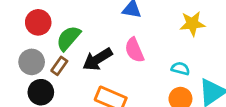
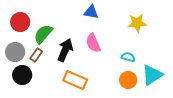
black arrow: (97, 59) -> (65, 50), turned 145

